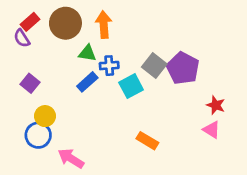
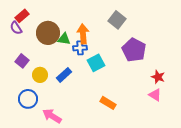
brown circle: (65, 23) -> (48, 33), moved
orange arrow: (104, 25) -> (83, 34), moved
gray square: (154, 66) -> (117, 20), moved
blue rectangle: (87, 82) -> (64, 75), moved
yellow circle: (45, 116) -> (40, 75), moved

